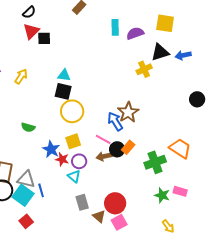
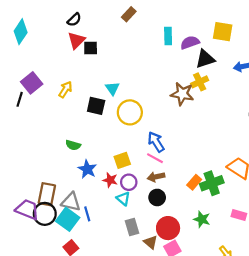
black triangle: (160, 52) -> (205, 59), moved
cyan triangle: (64, 75) -> (112, 88), turned 48
black square: (63, 91) -> (96, 106), moved
yellow circle: (72, 111) -> (130, 112), moved
brown star: (128, 112) -> (182, 94), moved, turned -30
blue arrow: (115, 121) -> (156, 142), moved
orange rectangle: (128, 147) -> (194, 182), moved
blue star: (51, 149) -> (87, 169), moved
black circle: (117, 149) -> (157, 197), moved
green star: (162, 195) -> (202, 219), moved

